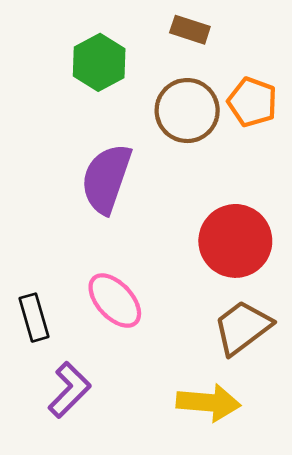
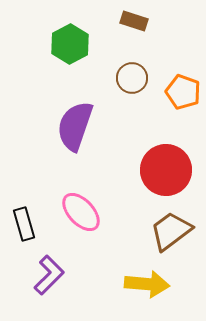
orange pentagon: (252, 102) -> (183, 92), moved
brown circle: (187, 111) -> (132, 78), size x0.7

